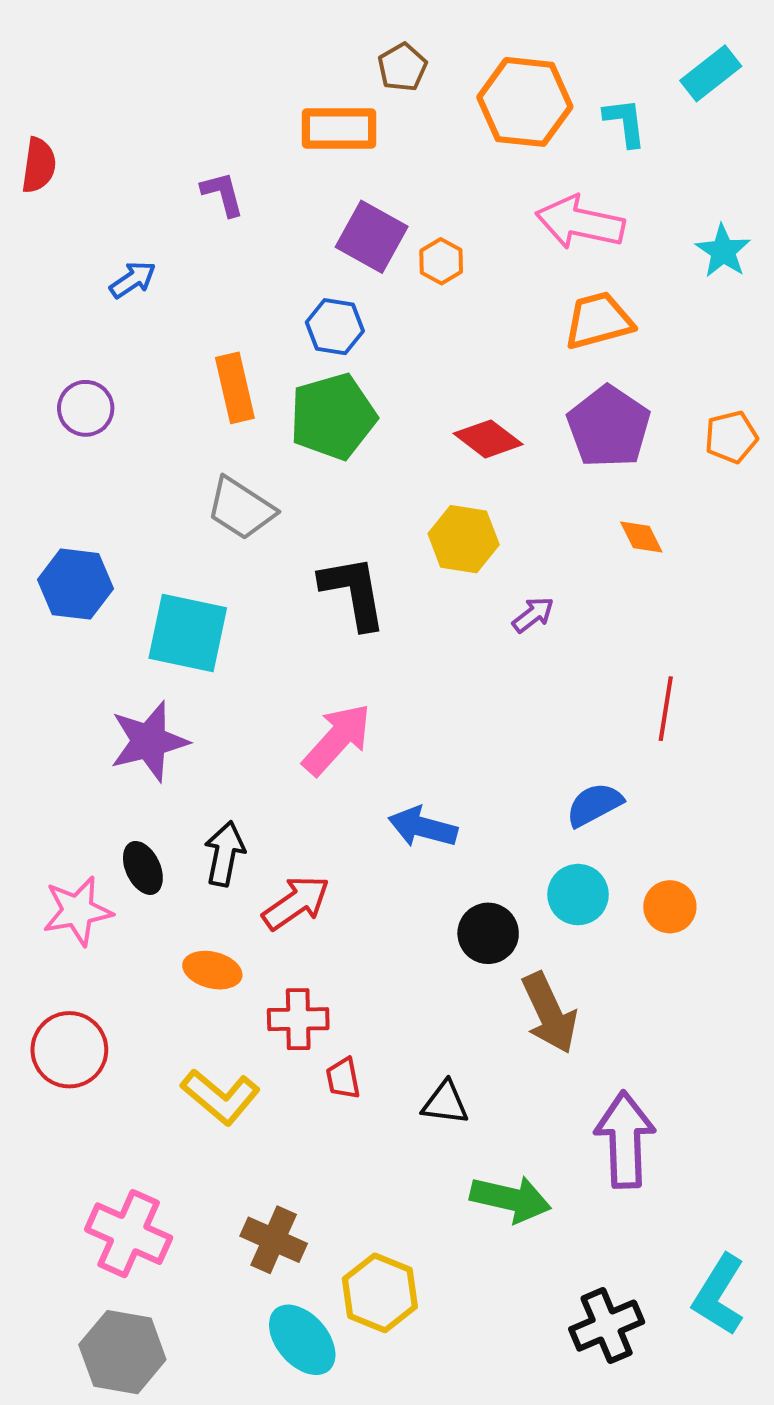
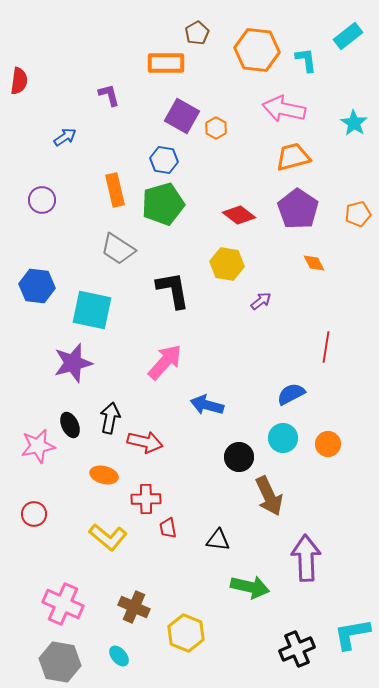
red arrow: (296, 903) -> (145, 442), turned 48
red circle: (69, 1050) -> (34, 514), size x0.7
cyan L-shape: (719, 1295) -> (352, 634), turned 48
cyan ellipse: (302, 1340) -> (119, 656), moved, size x0.6

